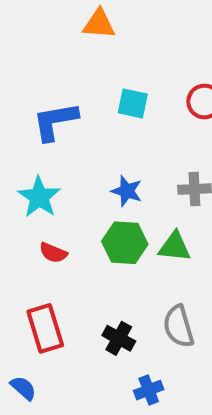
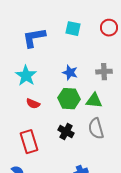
gray semicircle: (179, 326) -> (96, 129), moved
black cross: (119, 338) -> (66, 132), moved

